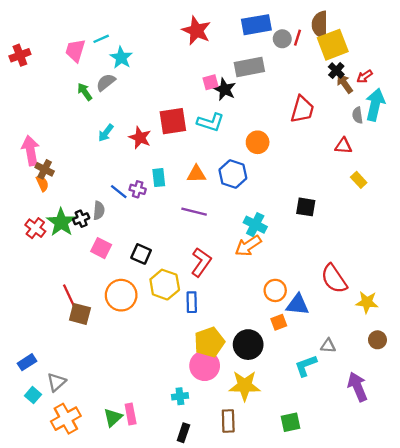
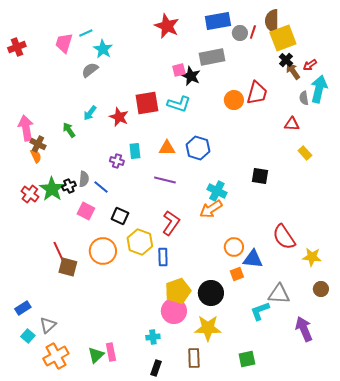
green arrow: (85, 92) -> (69, 130), moved
orange circle: (258, 142) -> (234, 100), moved
blue line: (119, 192) -> (101, 187), moved
gray triangle: (328, 346) -> (279, 294), size x1.6

